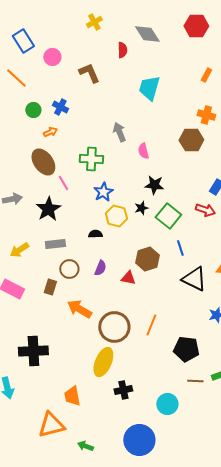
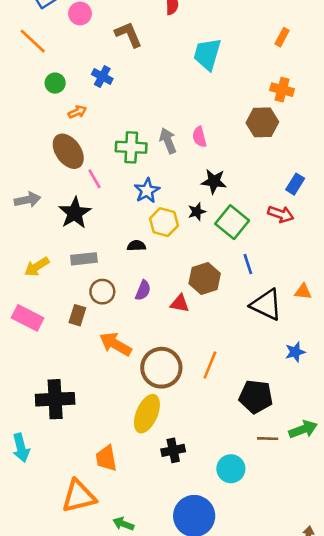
blue cross: (60, 107) -> (102, 76), moved
gray arrow: (119, 132) -> (168, 141), moved

